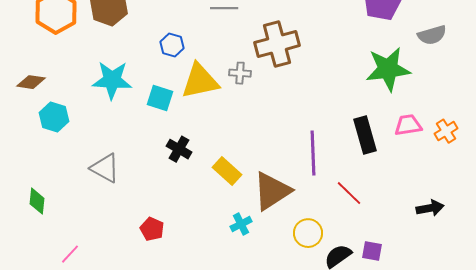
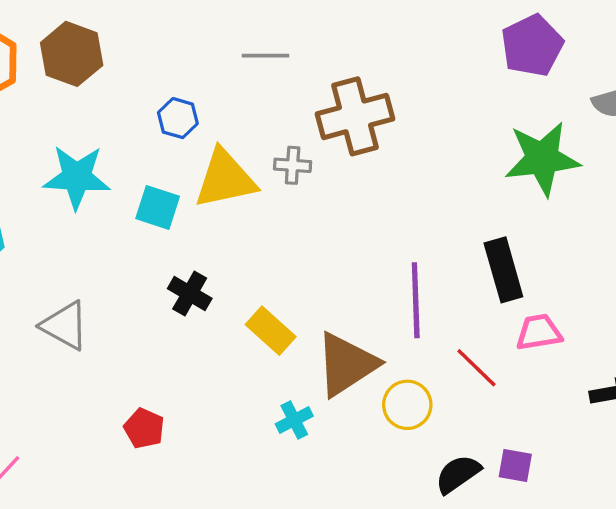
pink trapezoid: (408, 125) -> (539, 332), moved
yellow circle: (308, 233) -> (407, 405), moved

